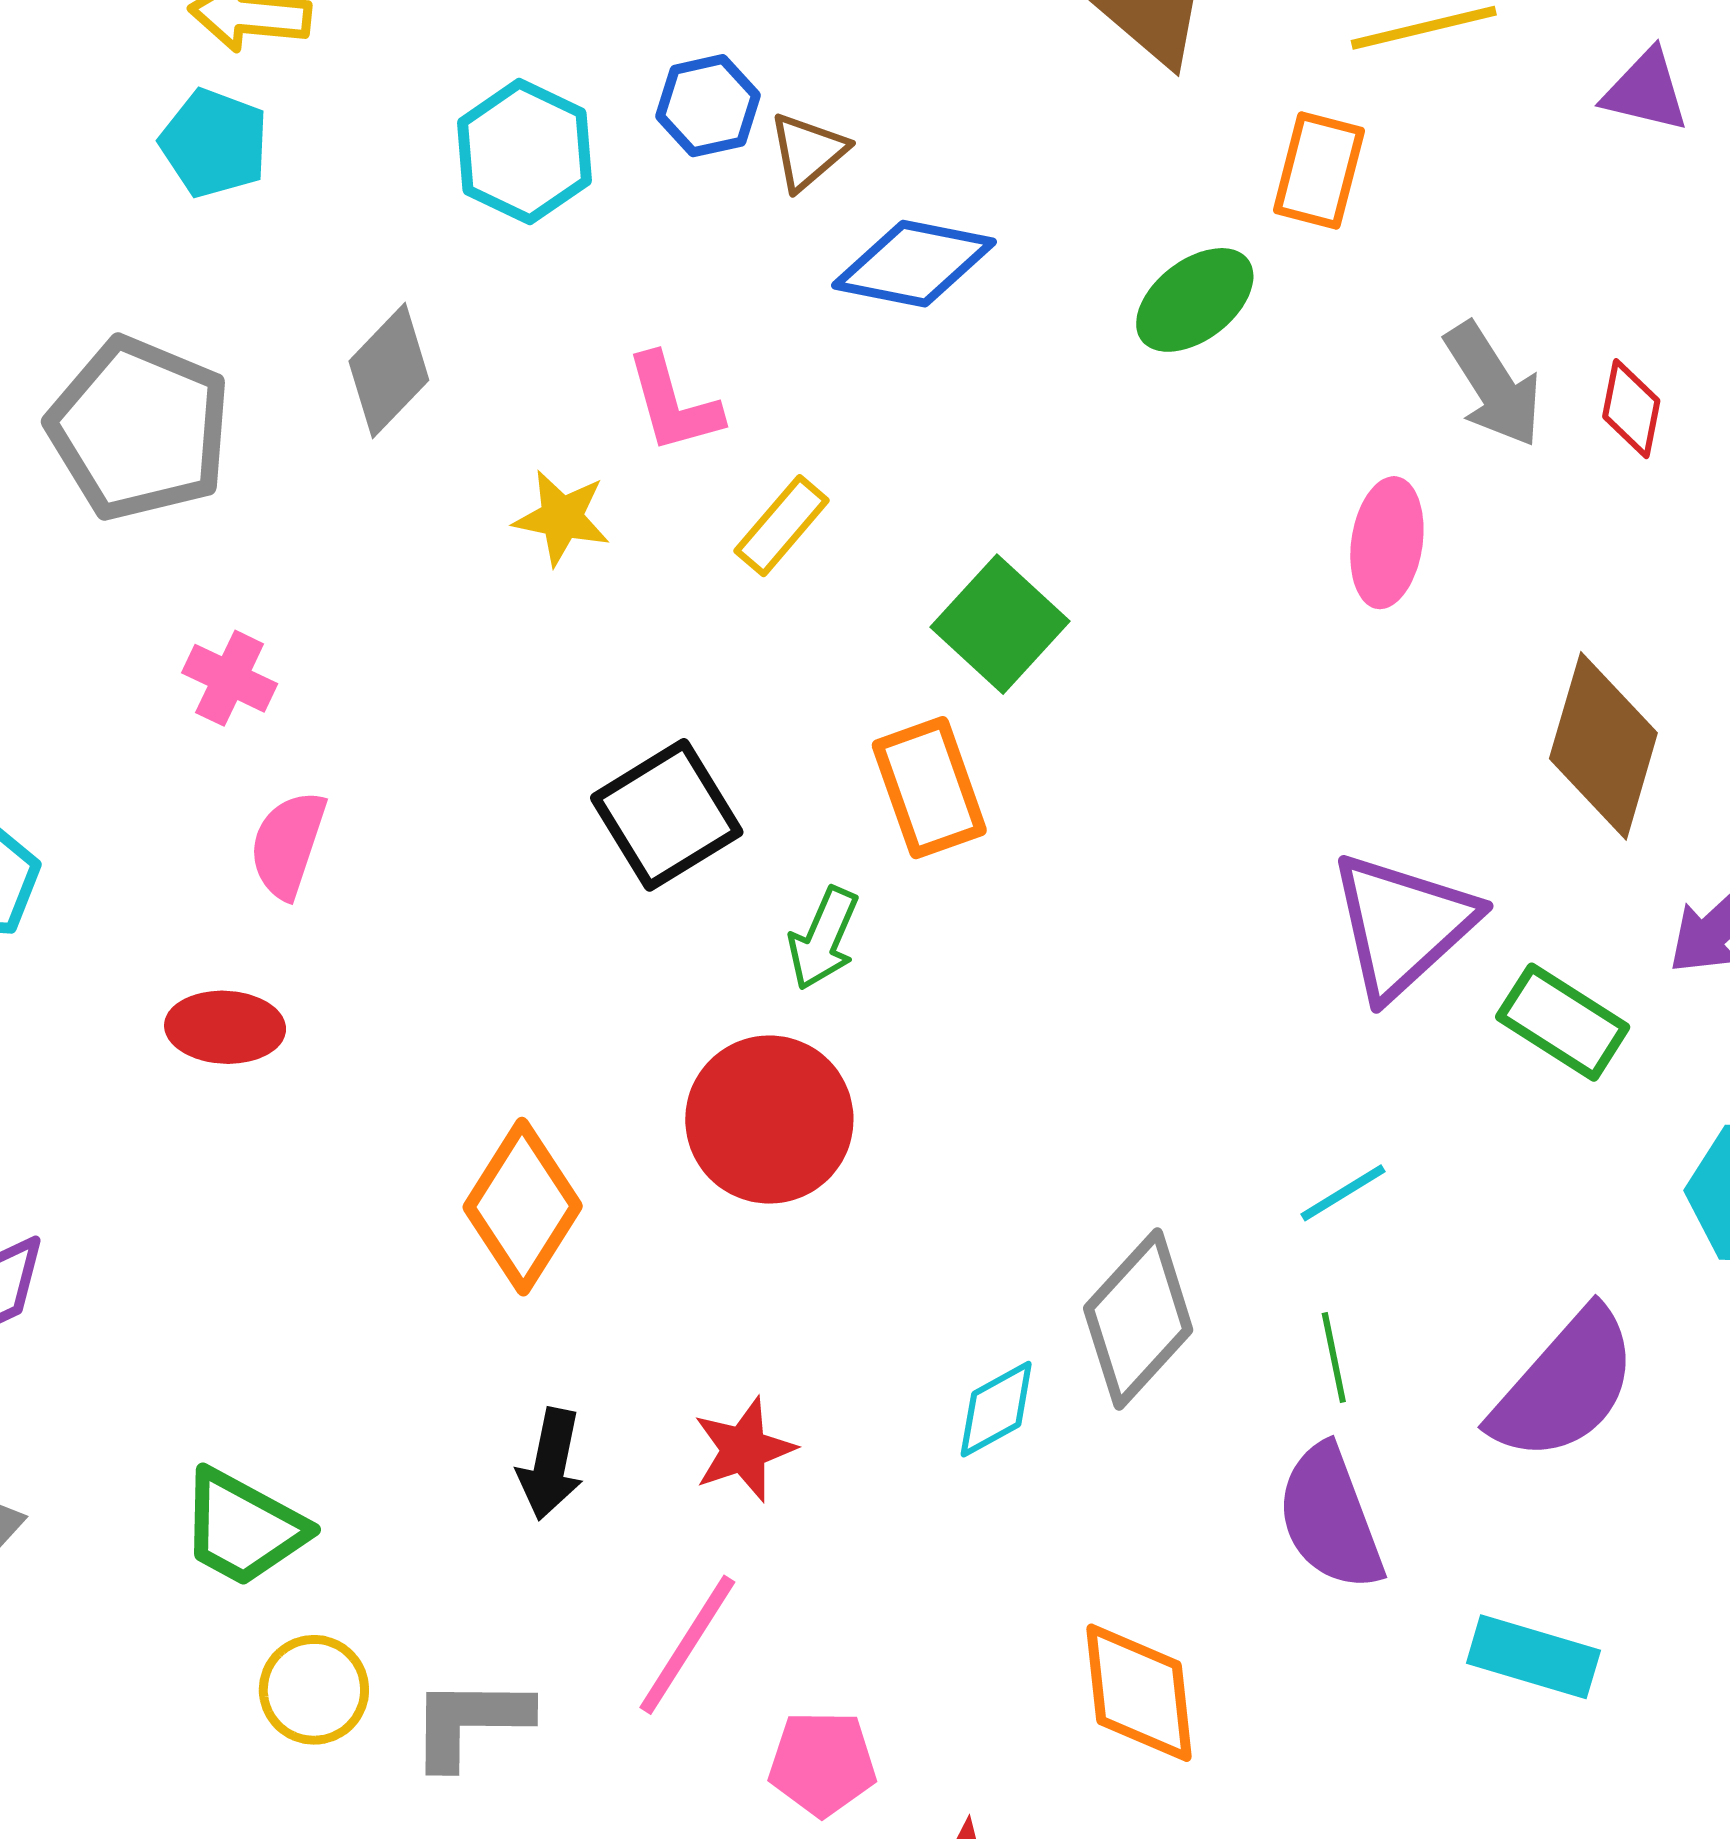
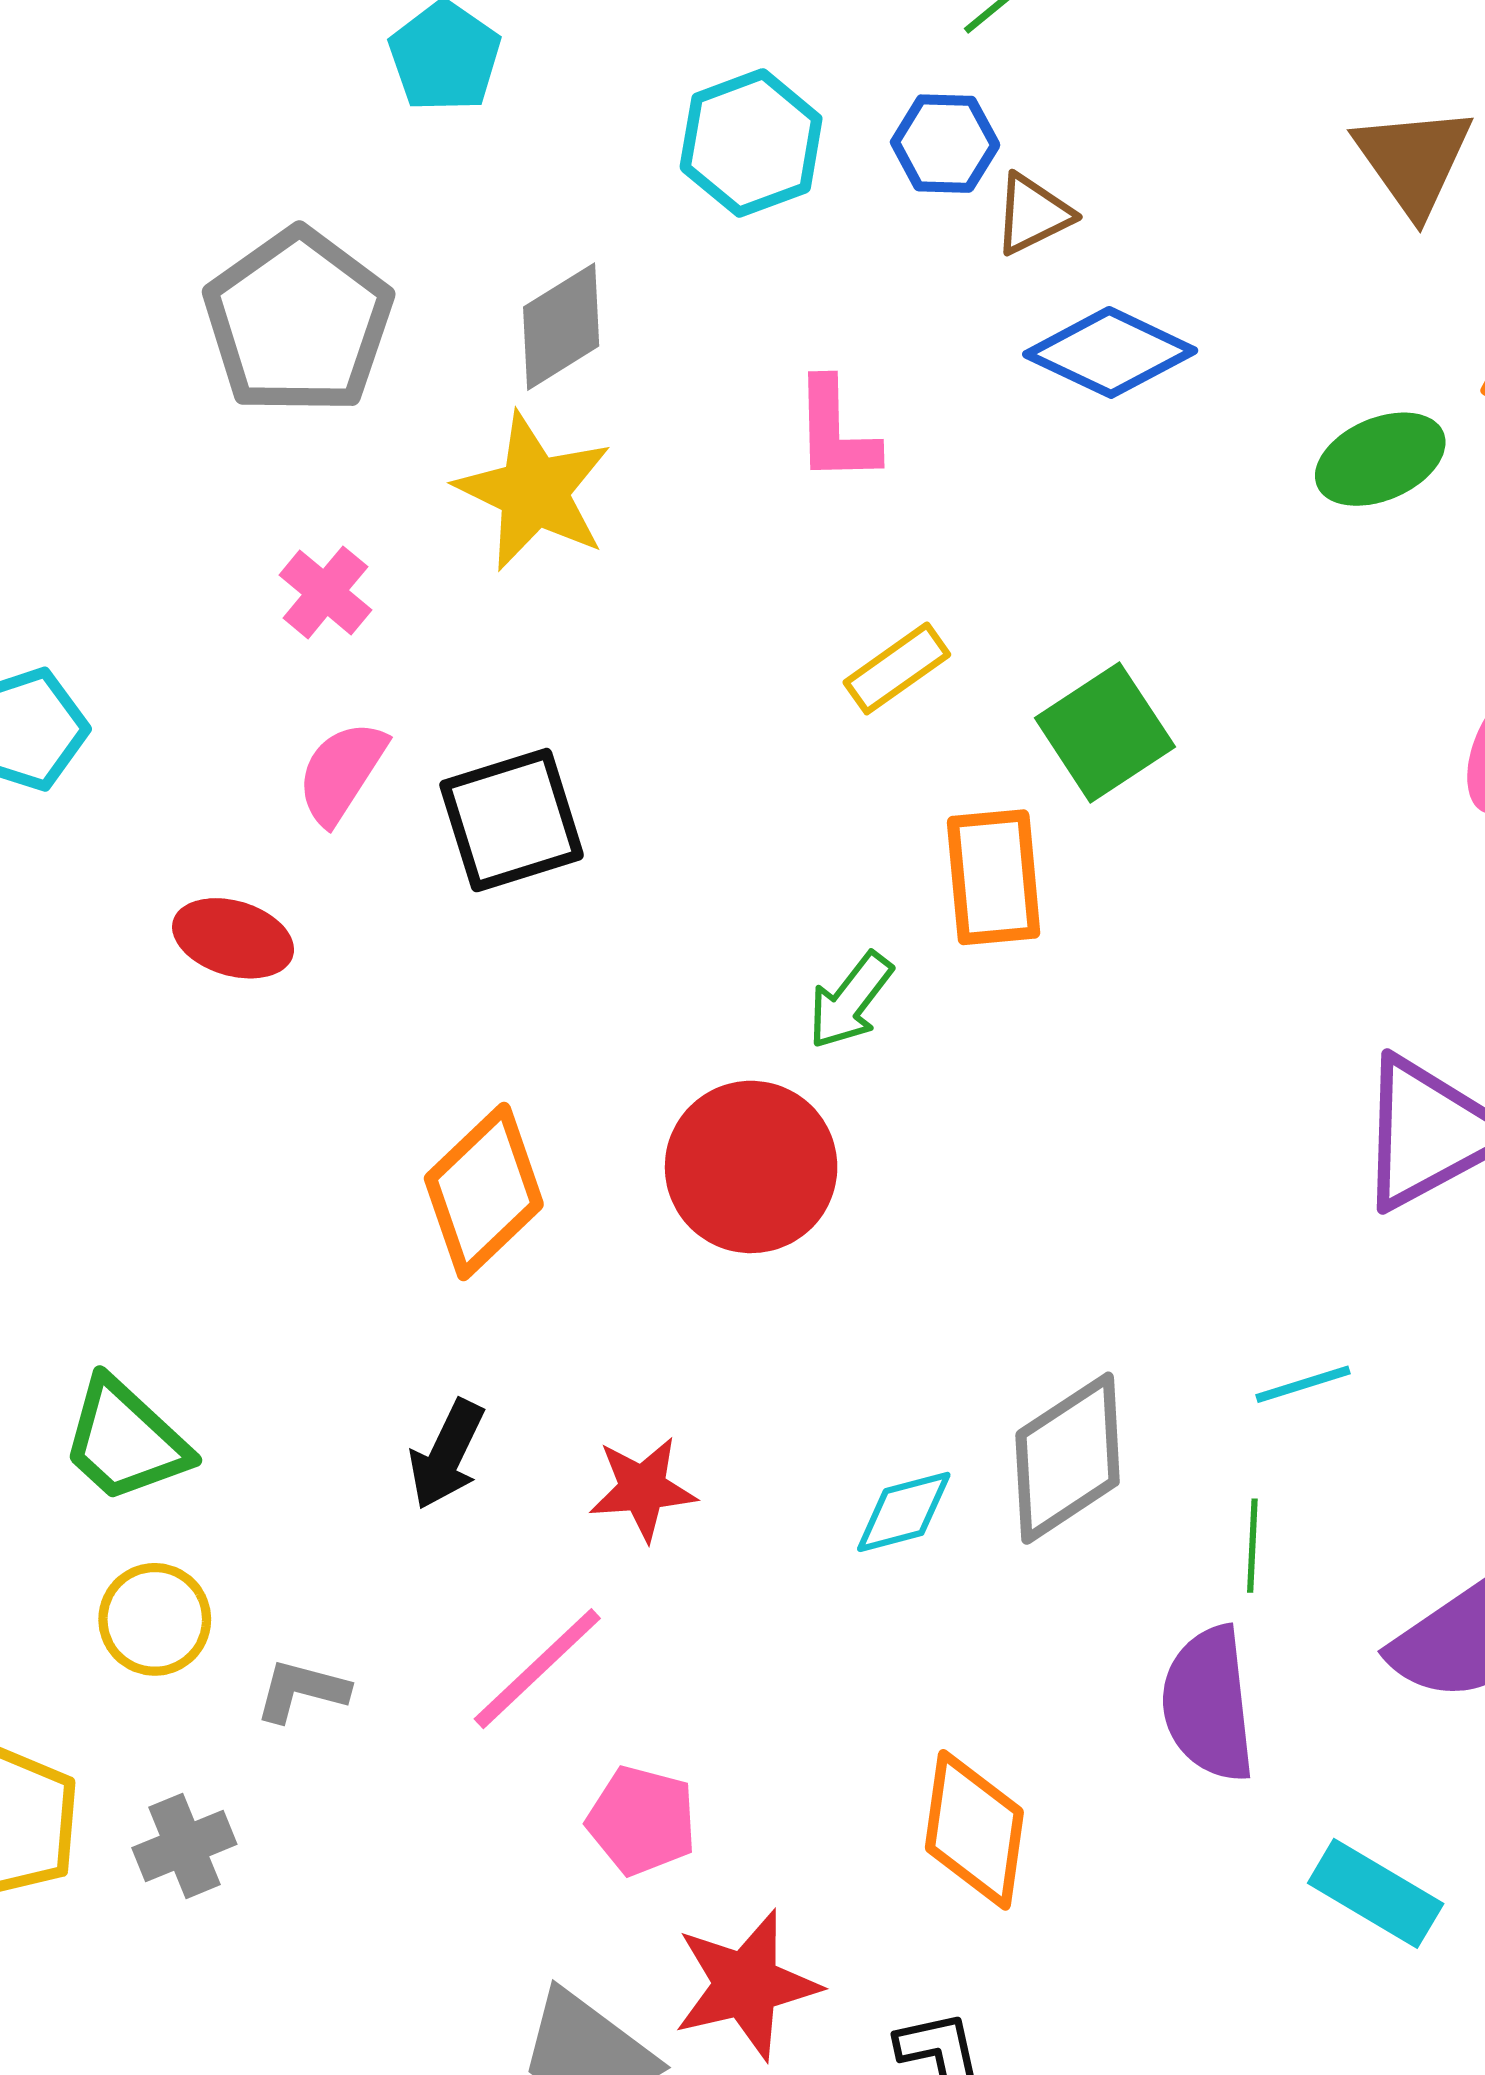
yellow star: (562, 518) -> (534, 491), moved, size x1.6
yellow rectangle: (782, 526) -> (897, 668), moved
black square: (667, 815) -> (512, 820), moved
gray L-shape: (470, 1722) -> (302, 1691), size x0.7

